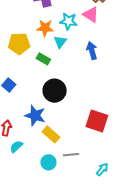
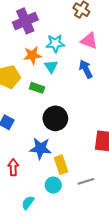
pink triangle: (91, 14) -> (89, 41), moved
yellow rectangle: (51, 134) -> (61, 165), turned 42
cyan semicircle: (16, 147) -> (28, 203), moved
cyan circle: (48, 162) -> (53, 185), moved

